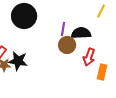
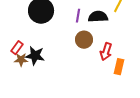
purple line: (63, 29) -> (78, 16), moved
black semicircle: (81, 33) -> (98, 17), moved

